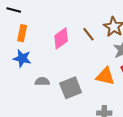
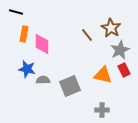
pink diamond: (61, 38) -> (42, 44), moved, turned -55
blue star: (22, 58) -> (27, 69), moved

